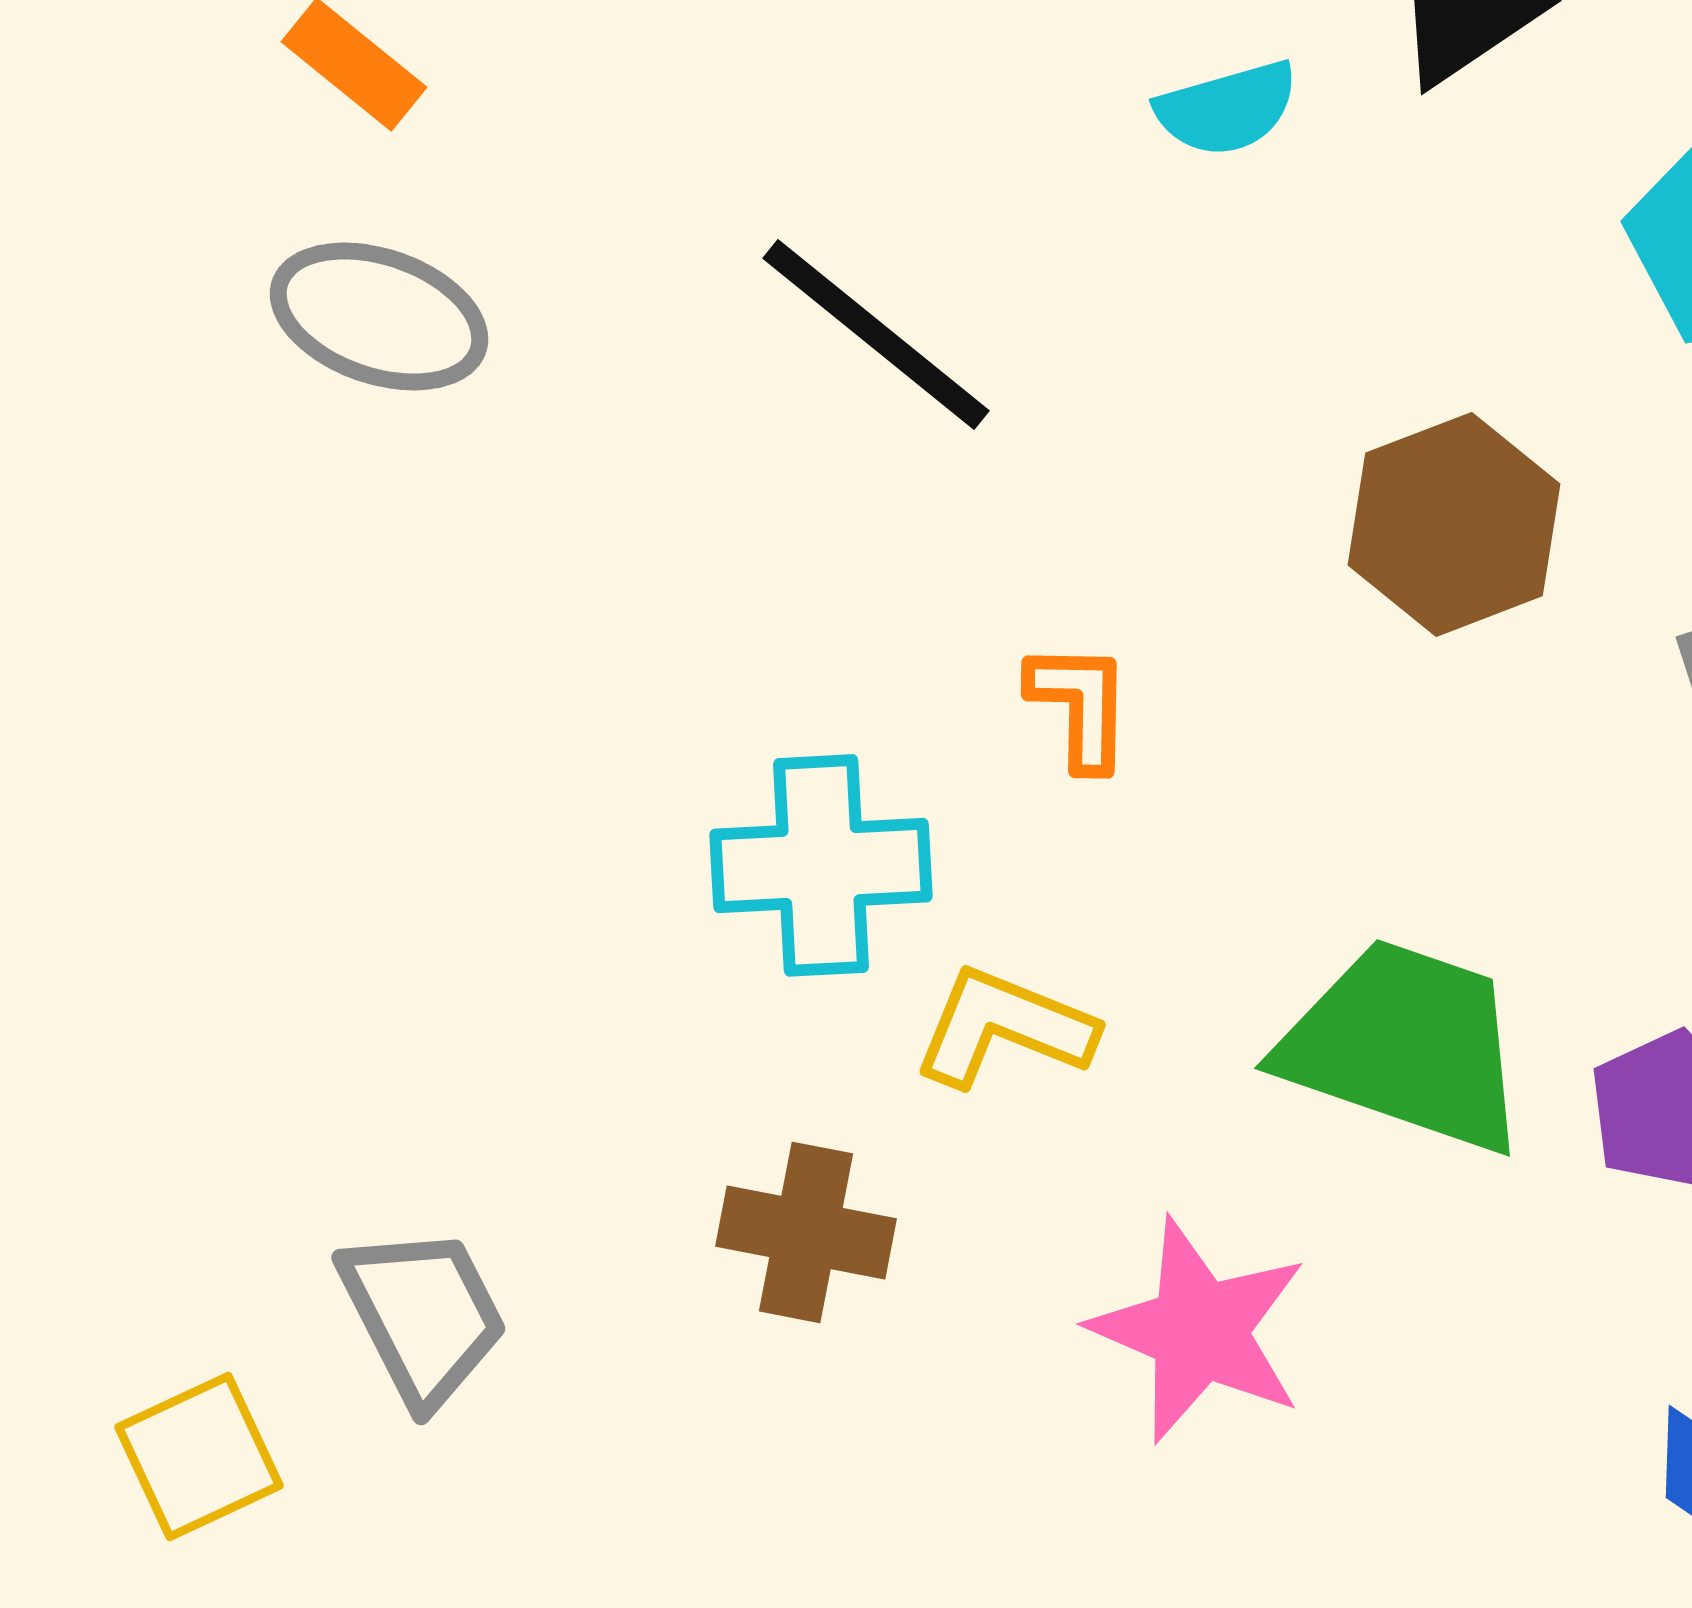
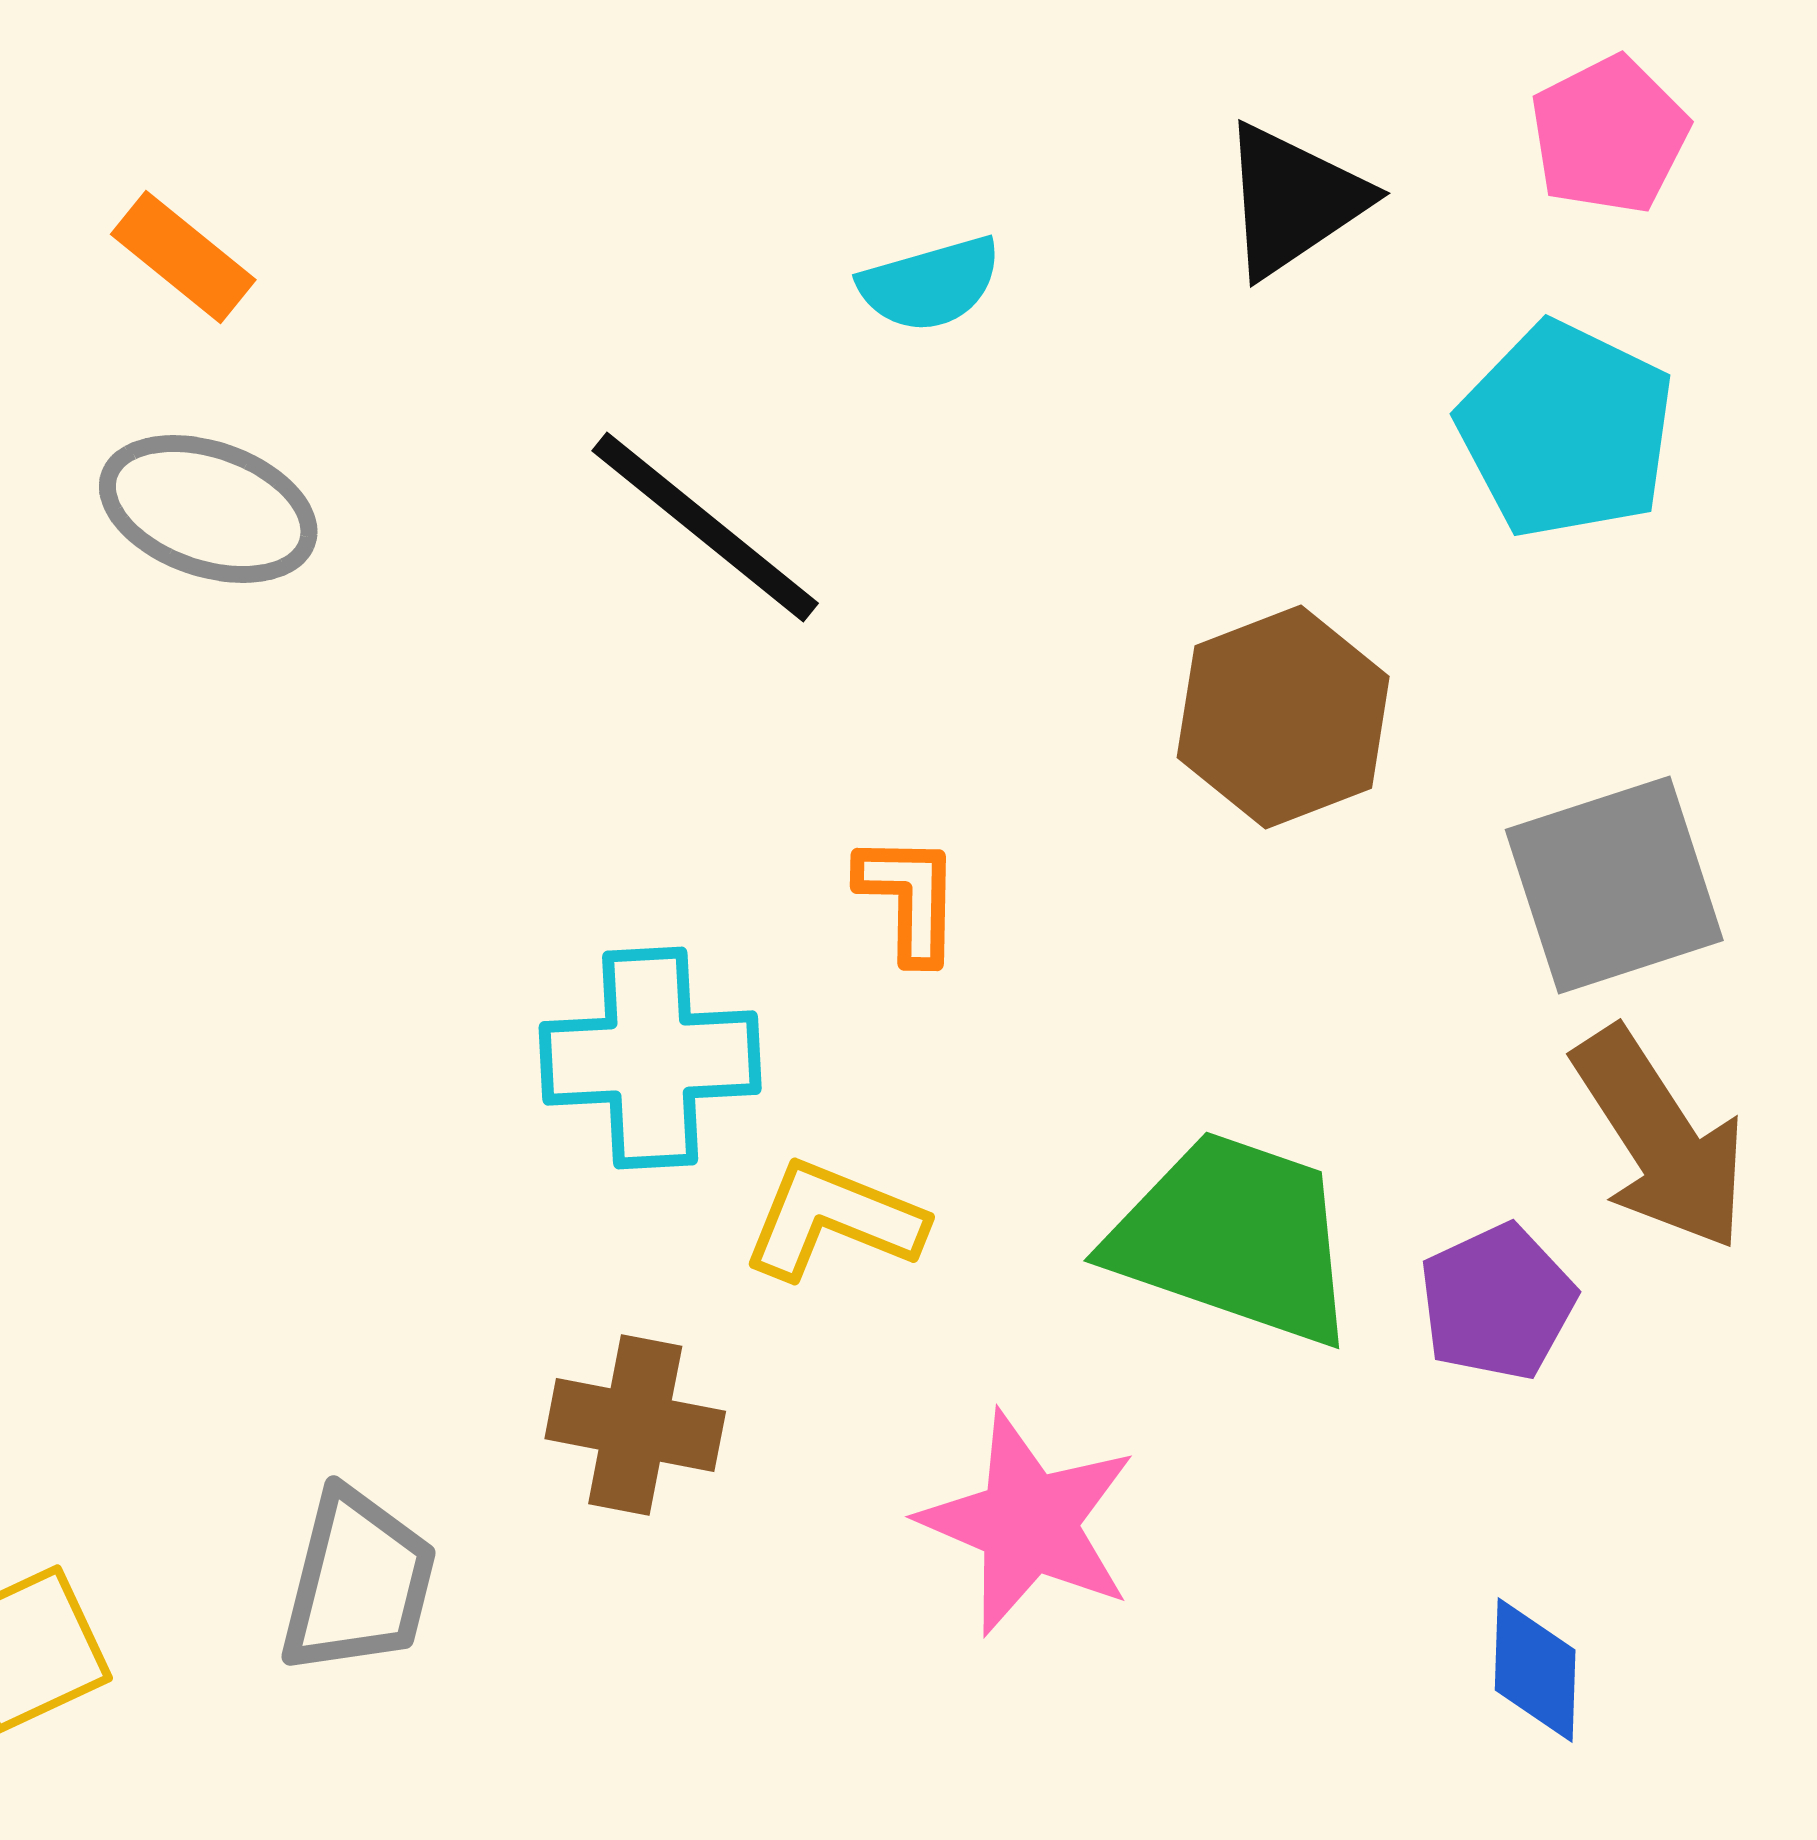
cyan semicircle: (1227, 108) -> (930, 284), moved
gray trapezoid: (423, 1315) -> (358, 1582), moved, turned 41

